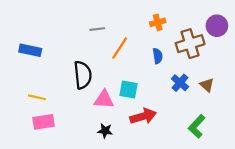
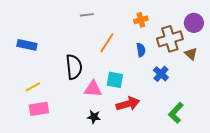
gray line: (97, 29) -> (87, 15), moved
brown triangle: (207, 85) -> (191, 54), moved
yellow line: (37, 97) -> (33, 87), turned -42

